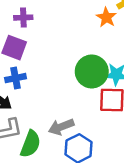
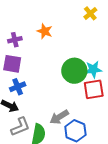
orange star: (106, 17) -> (45, 31), moved

